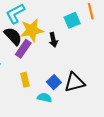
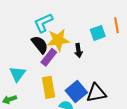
yellow rectangle: (25, 80) -> (49, 87), size x1.5
blue square: (54, 82) -> (76, 91), size x1.5

